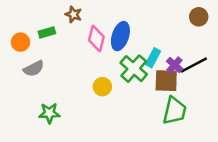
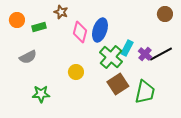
orange circle: (20, 42) -> (17, 20), moved
brown square: (166, 81) -> (118, 84), moved, turned -35
yellow circle: (102, 87) -> (76, 72), moved

